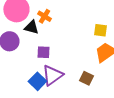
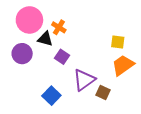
purple square: (43, 52) -> (62, 57), moved, turned 32
purple triangle: (52, 75) -> (84, 80), moved

